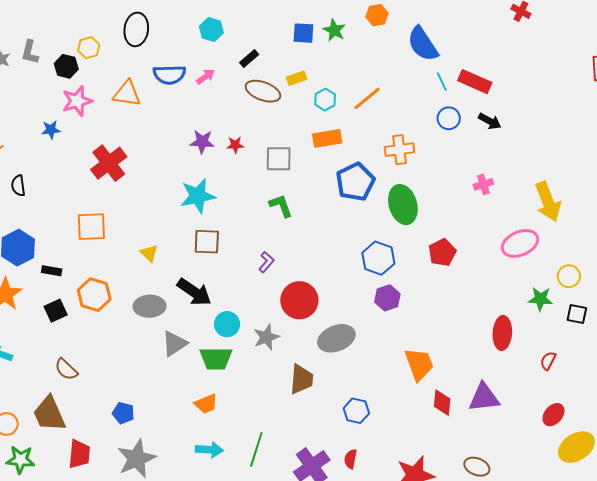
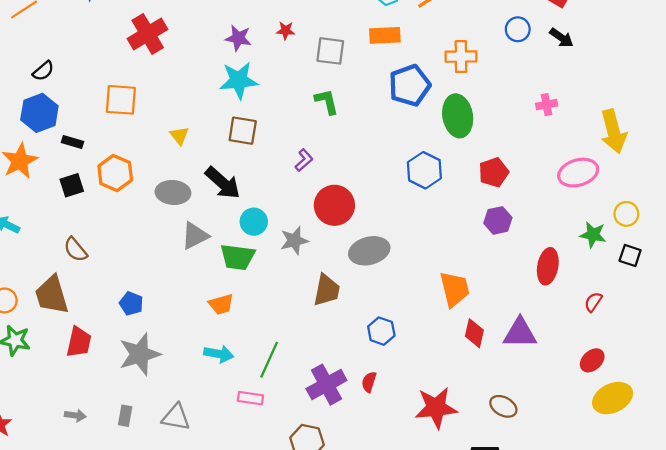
purple star: (202, 142) -> (238, 38), moved
black semicircle: (18, 186) -> (43, 71), moved, turned -130
purple hexagon: (387, 298) -> (498, 220), moved

